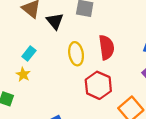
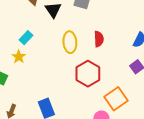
red semicircle: (106, 47) -> (99, 39), size x0.7

